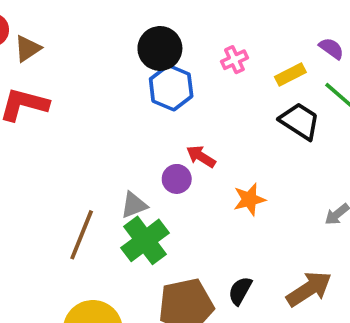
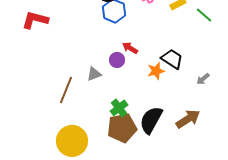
black trapezoid: (300, 121) -> (172, 59), moved
green cross: (145, 240) -> (119, 108), moved, size x0.7
black semicircle: (240, 291) -> (151, 120), size x1.8

